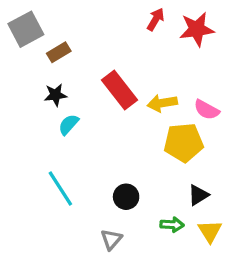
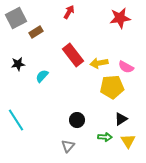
red arrow: (156, 19) -> (69, 12), moved
black star: (55, 95) -> (18, 64), moved
cyan line: (60, 189) -> (16, 120), moved

